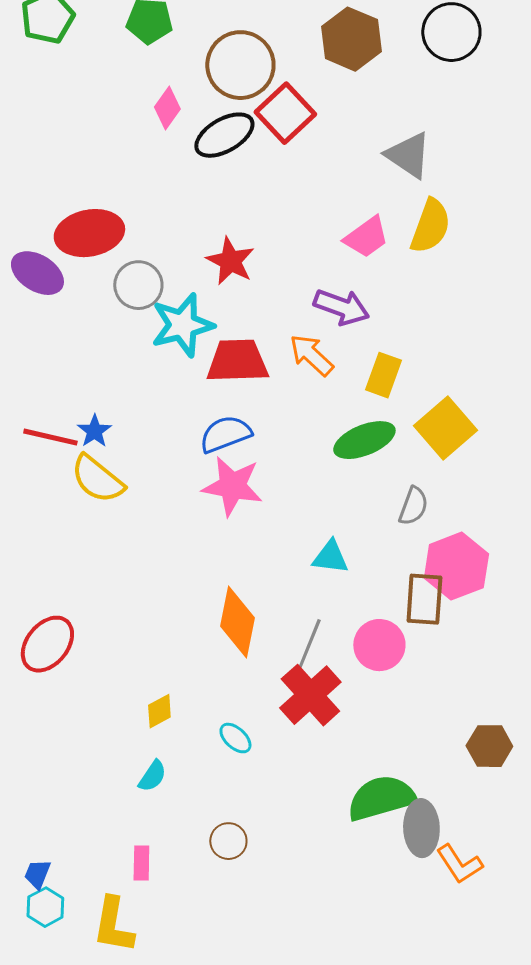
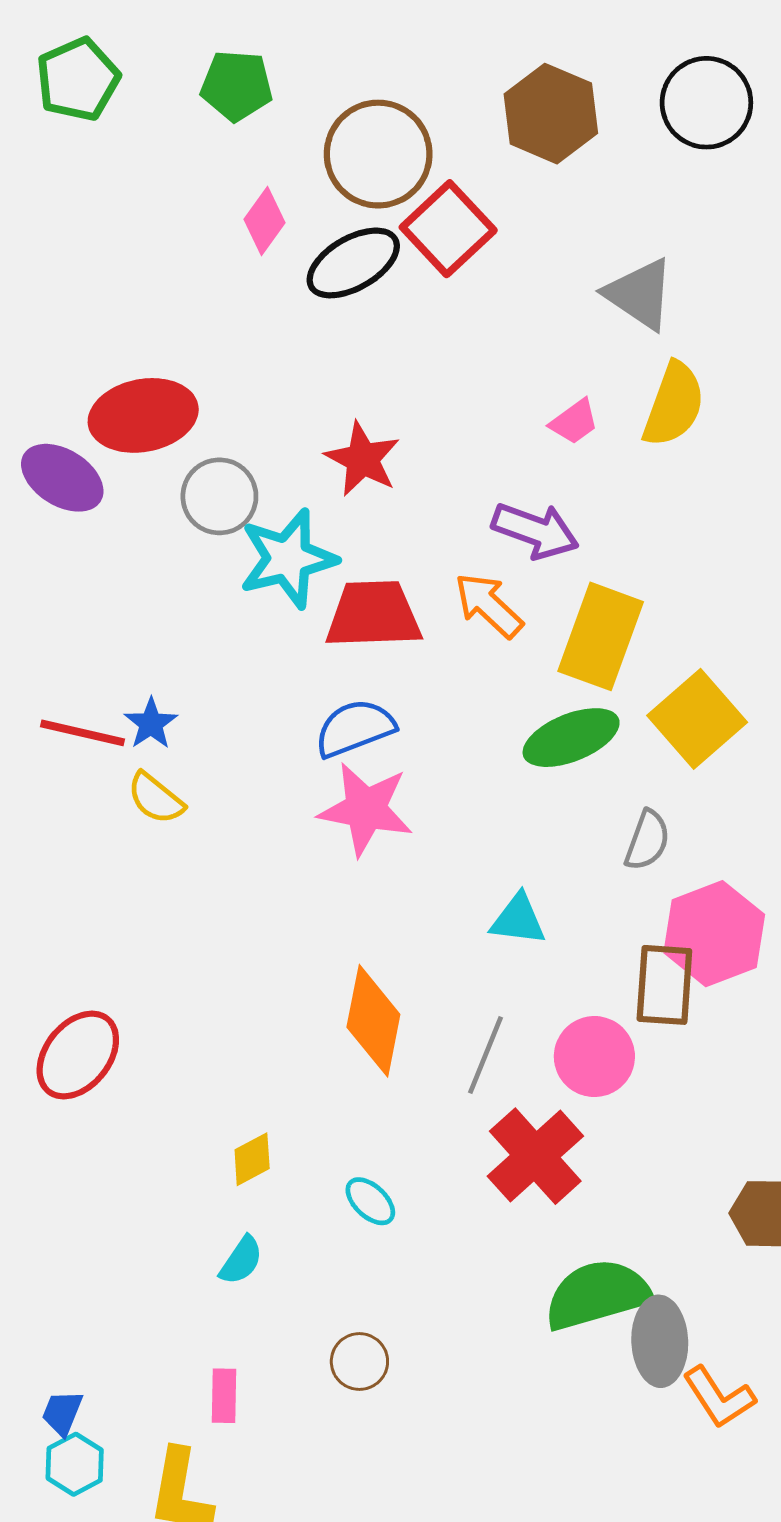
pink trapezoid: (366, 237) -> (574, 422), size x0.7
yellow rectangle: (383, 375) -> (601, 636), size x1.5
yellow semicircle: (97, 479) -> (156, 798), size x0.7
red cross: (310, 695) -> (535, 1156), moved

